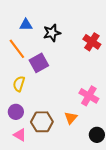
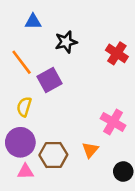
blue triangle: (26, 25) -> (33, 22), moved
purple circle: (16, 112) -> (20, 142), size x1.5
pink triangle: (20, 135) -> (25, 172), turned -32

